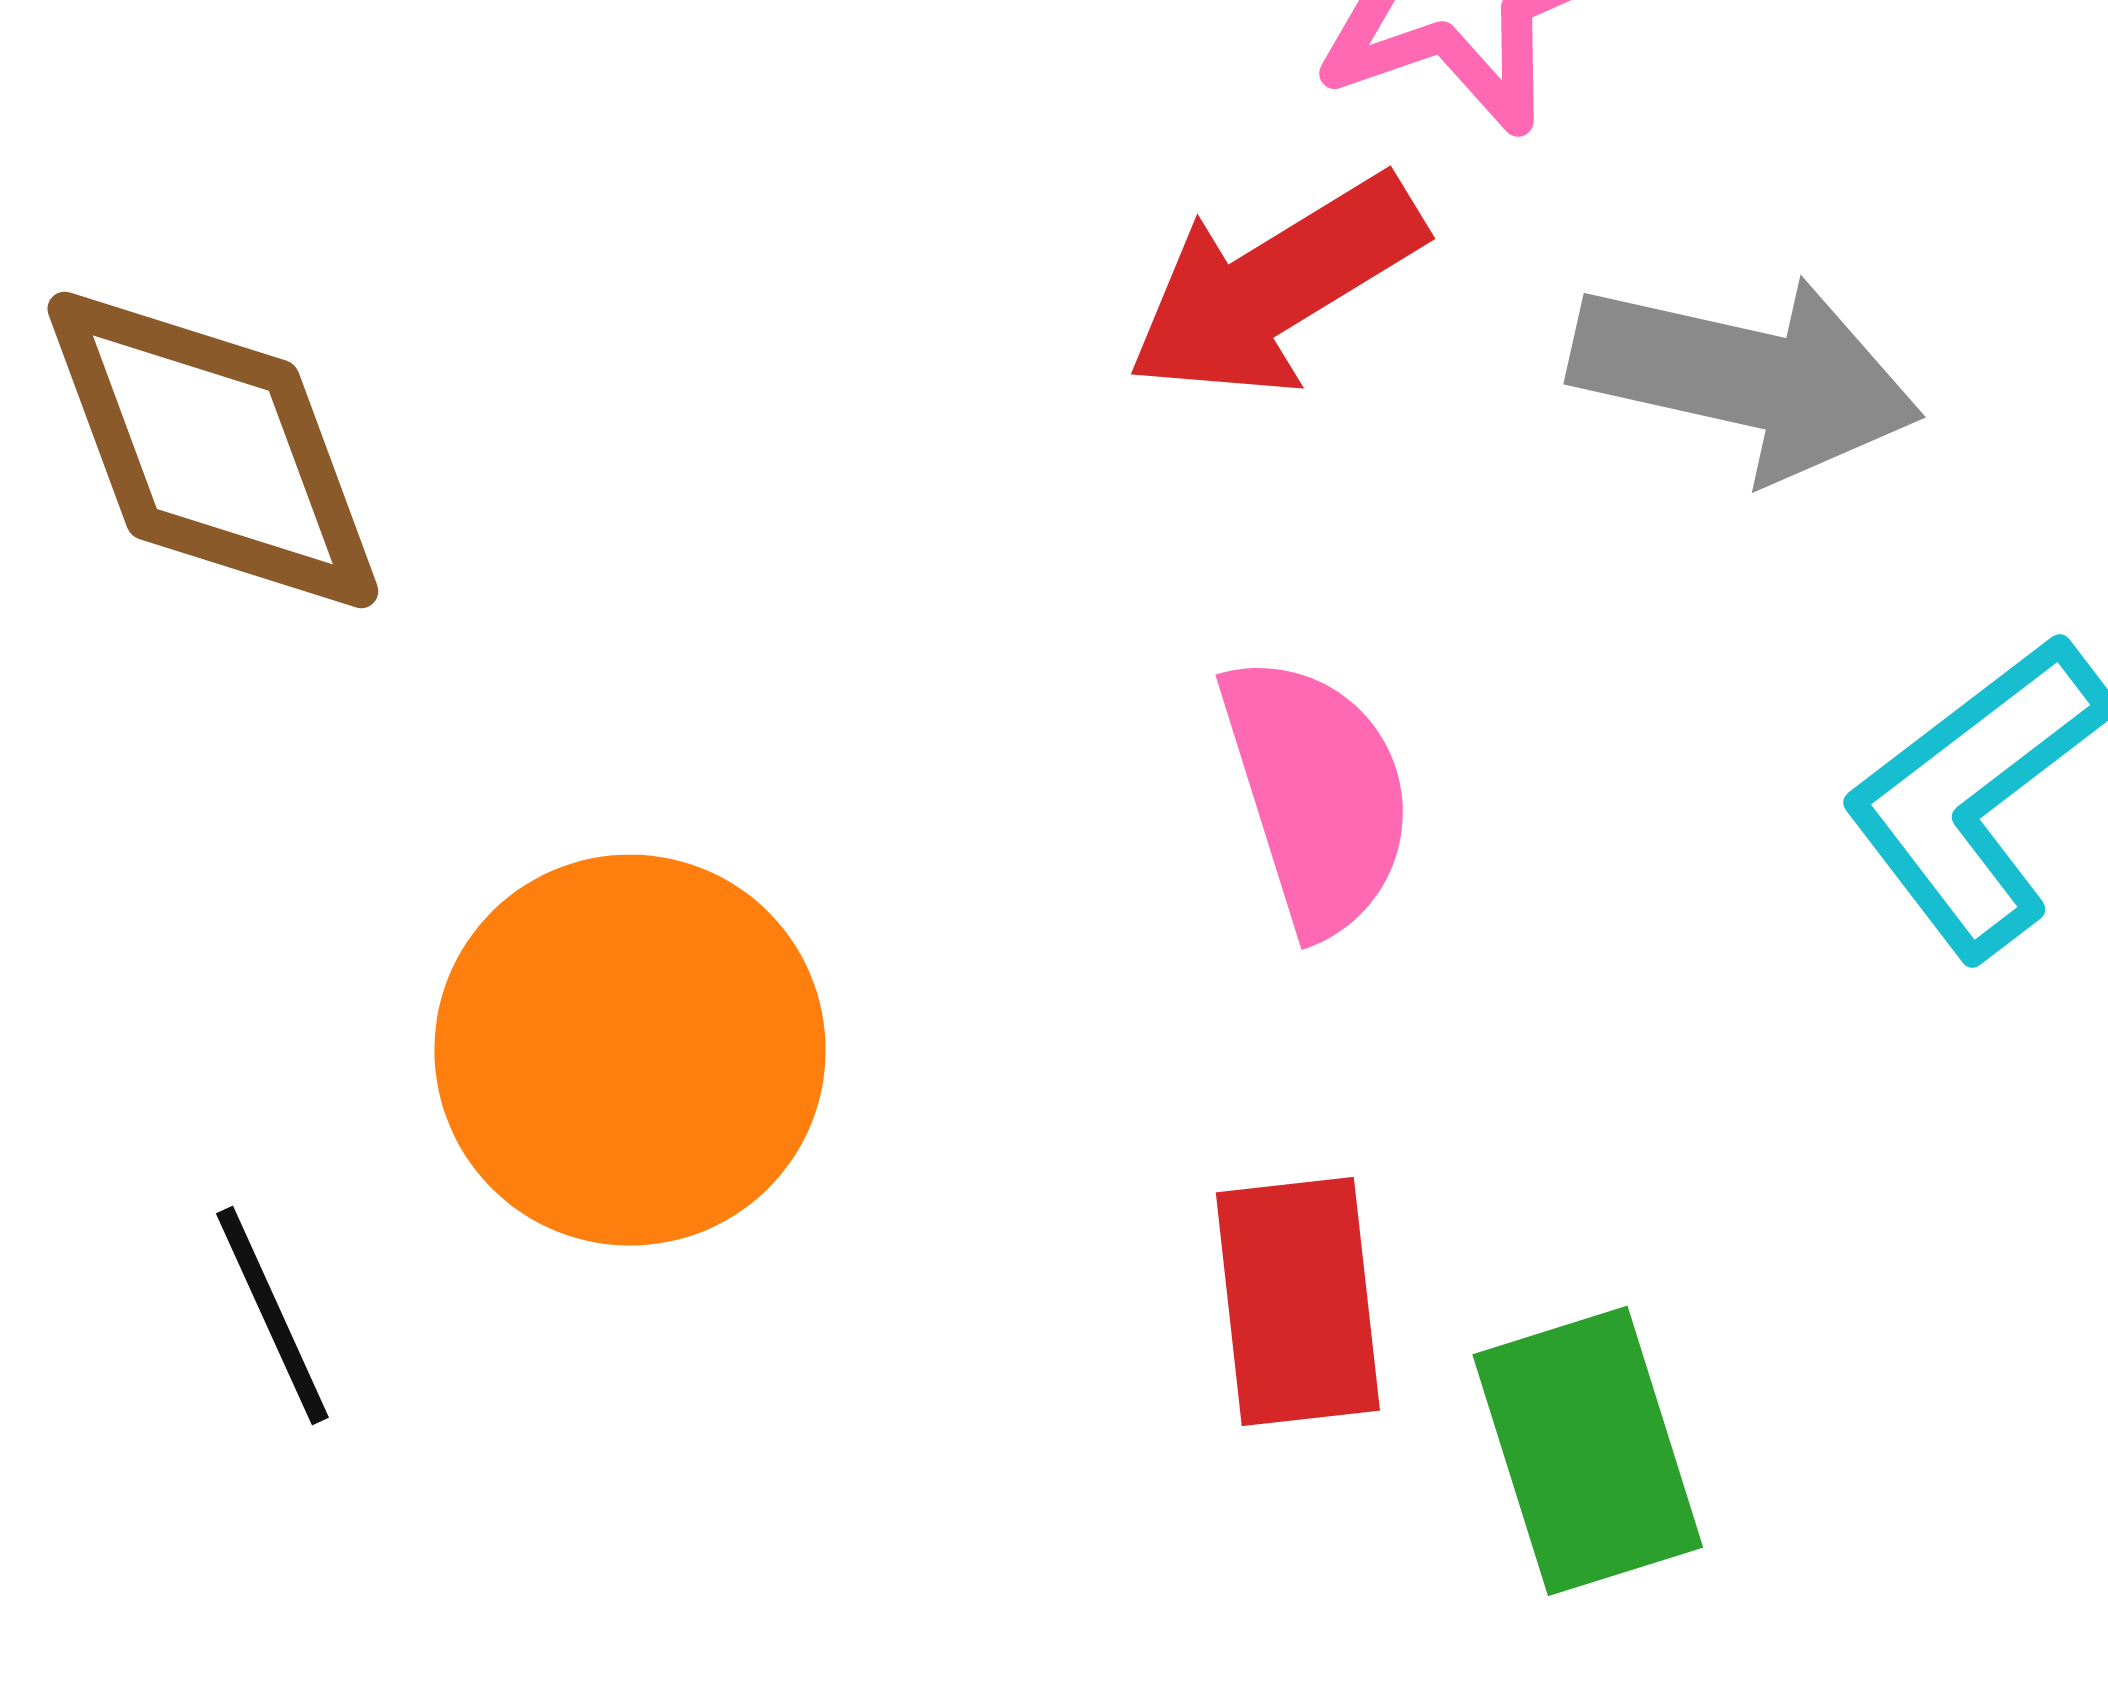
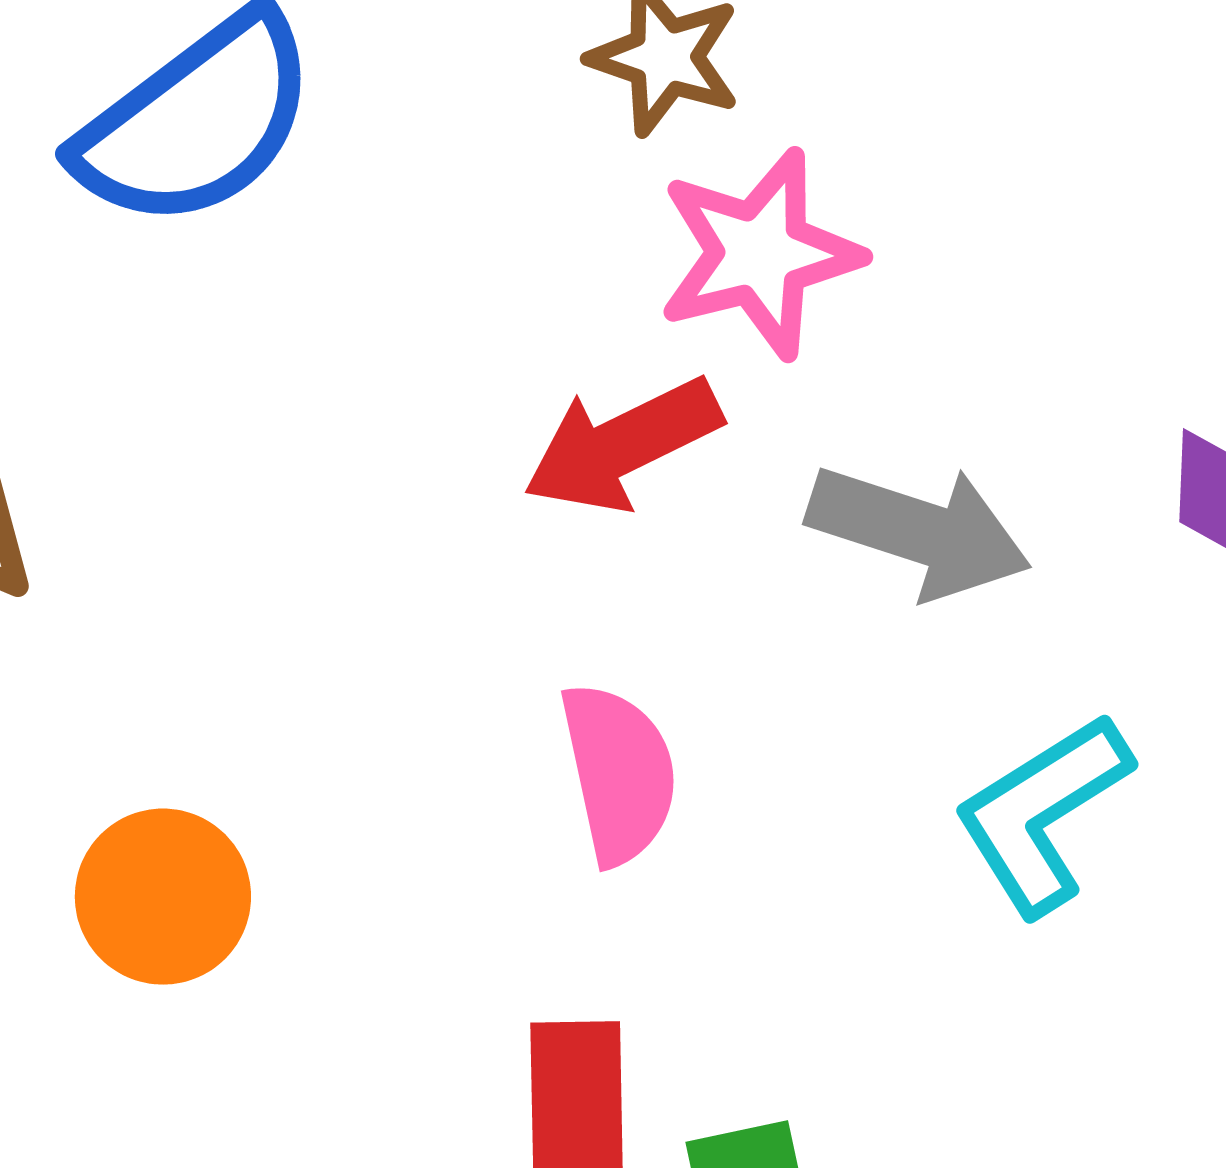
orange circle: (630, 1050) -> (163, 897), size x0.7

